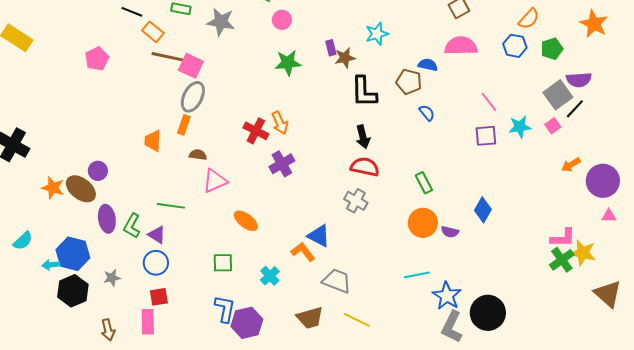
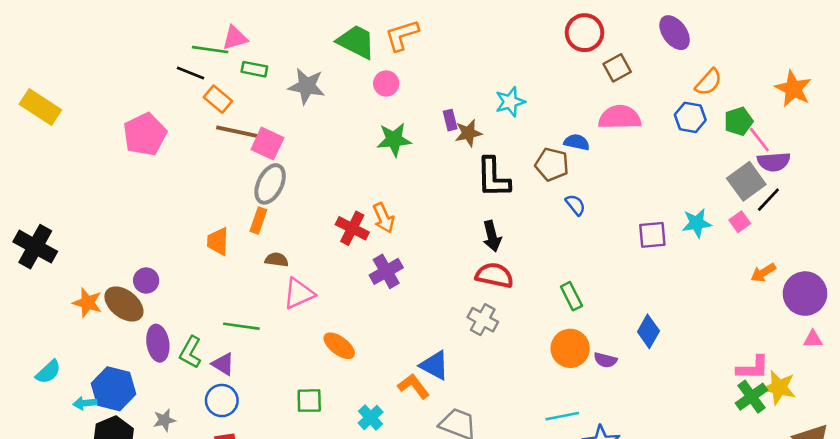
pink pentagon: (97, 59) -> (145, 134), size x1.4
pink line: (489, 102) -> (759, 140), moved

